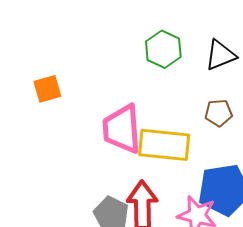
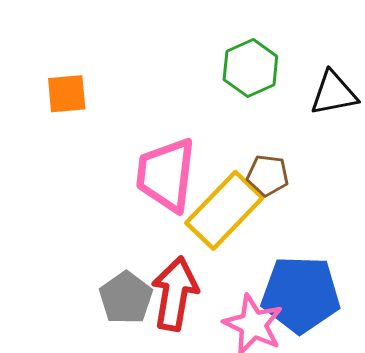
brown pentagon: (219, 113) -> (268, 175), moved
yellow rectangle: (164, 145) -> (224, 210), turned -63

